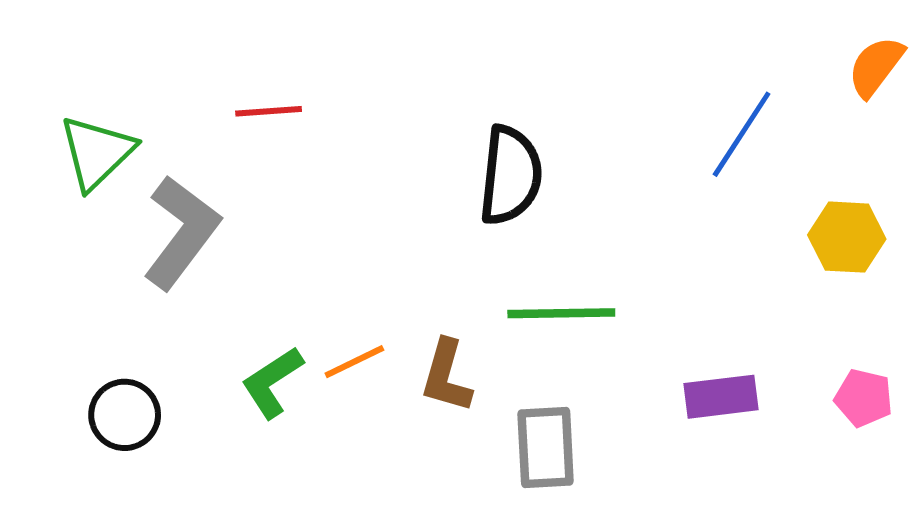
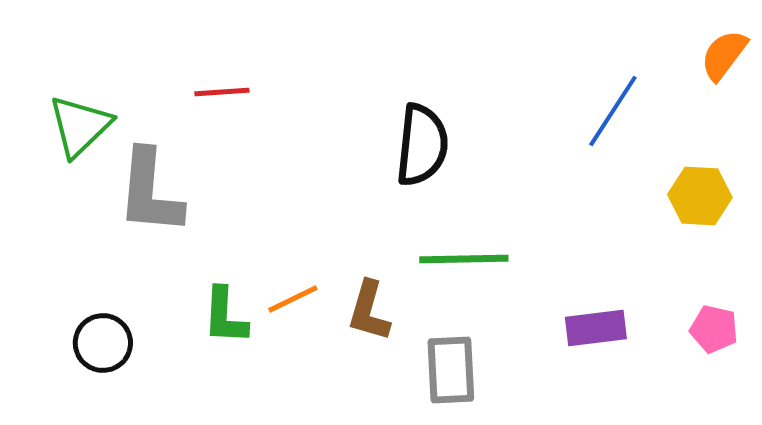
gray L-shape: (181, 232) -> (150, 192), turned 148
green L-shape: (272, 382) -> (225, 316), turned -54

